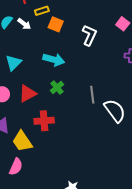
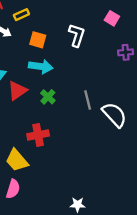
orange square: (56, 24) -> (38, 40), moved
red triangle: (27, 94) -> (17, 91), moved

